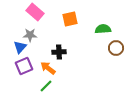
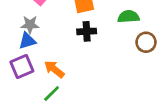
blue triangle: (20, 47) -> (27, 41), moved, turned 32
black cross: (59, 52) -> (87, 31), moved

